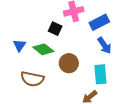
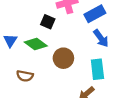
brown semicircle: (32, 79) -> (25, 76), size x0.7

